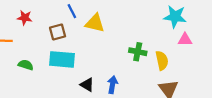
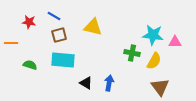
blue line: (72, 11) -> (54, 16), moved, turned -32
cyan star: (175, 17) -> (153, 35), moved
yellow semicircle: (162, 61) -> (154, 61), turned 42

